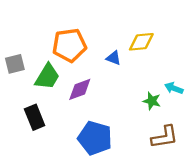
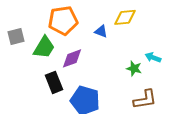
black rectangle: (35, 117) -> (54, 82), moved

